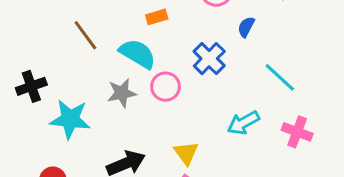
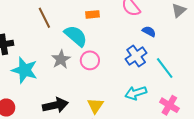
blue semicircle: (246, 27) -> (149, 31), turned 80
blue cross: (209, 59) -> (136, 56), moved
gray star: (122, 93) -> (61, 59), turned -30

